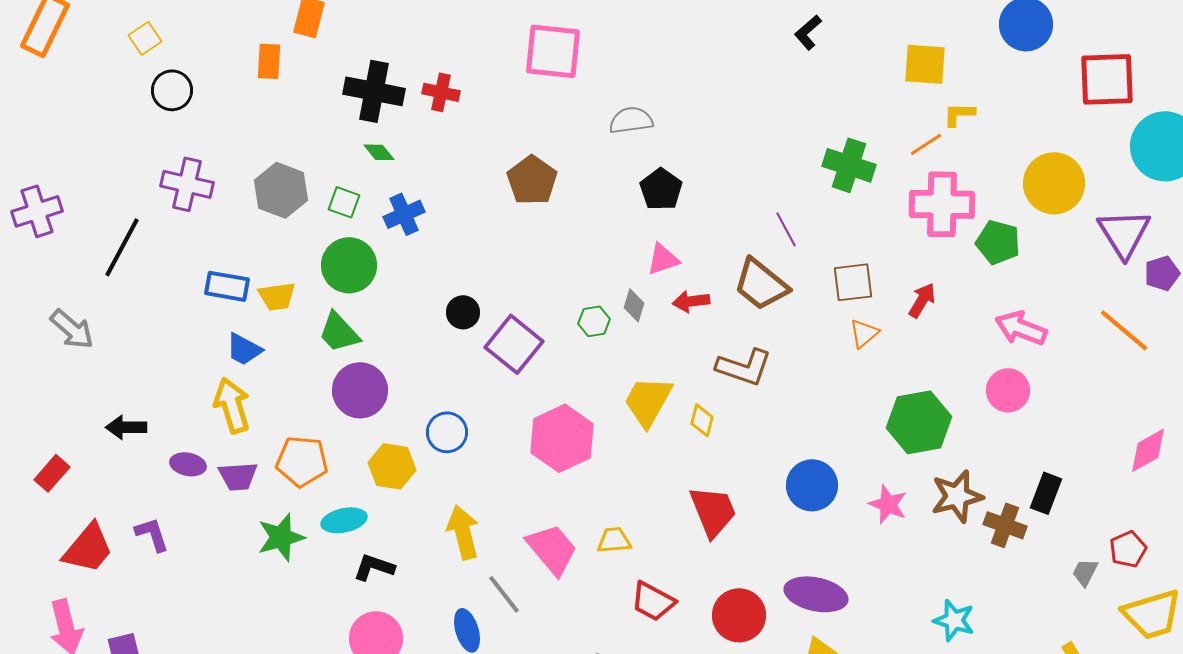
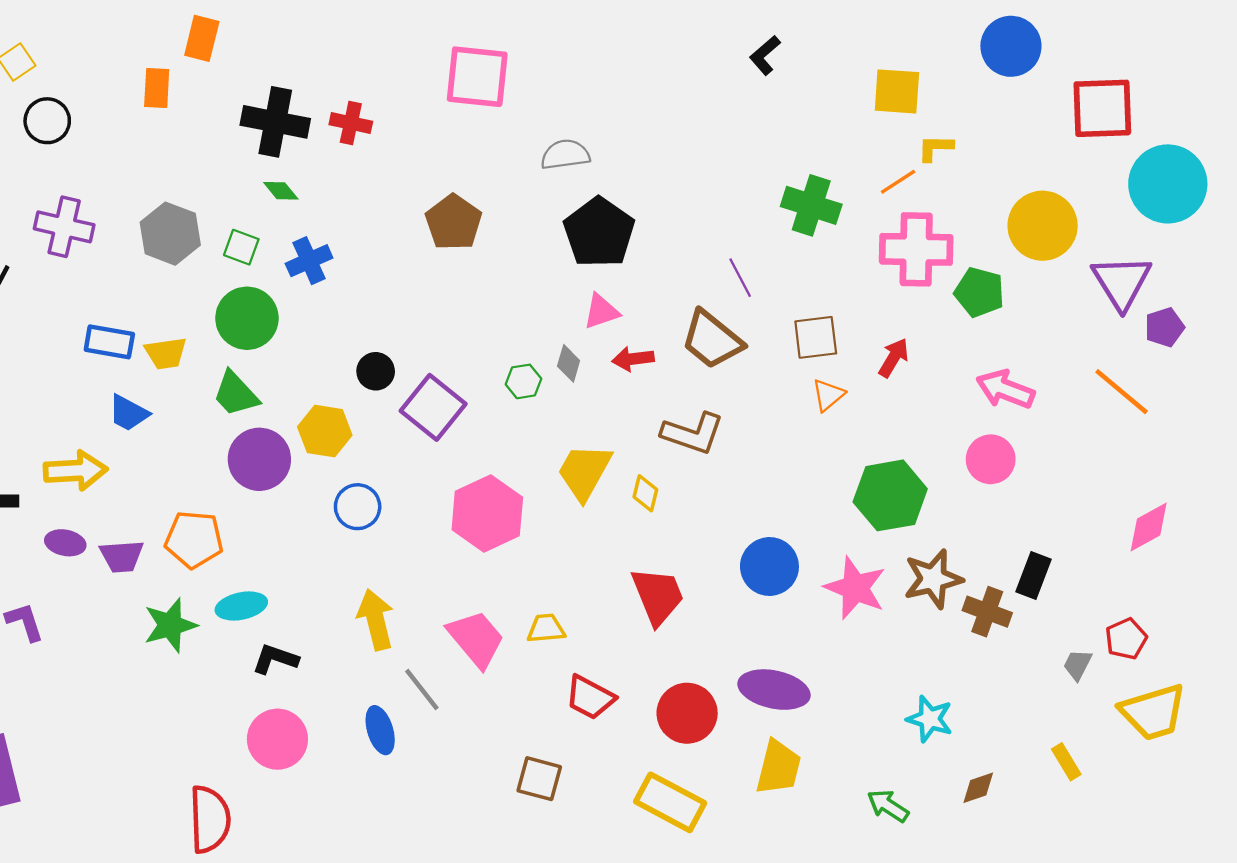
black pentagon: (661, 189) -> (599, 232), size x1.5
yellow arrow: (232, 405) -> (75, 471), moved, turned 104
yellow hexagon: (392, 466) -> (325, 431), moved
pink star: (888, 504) -> (855, 588), size x1.4

